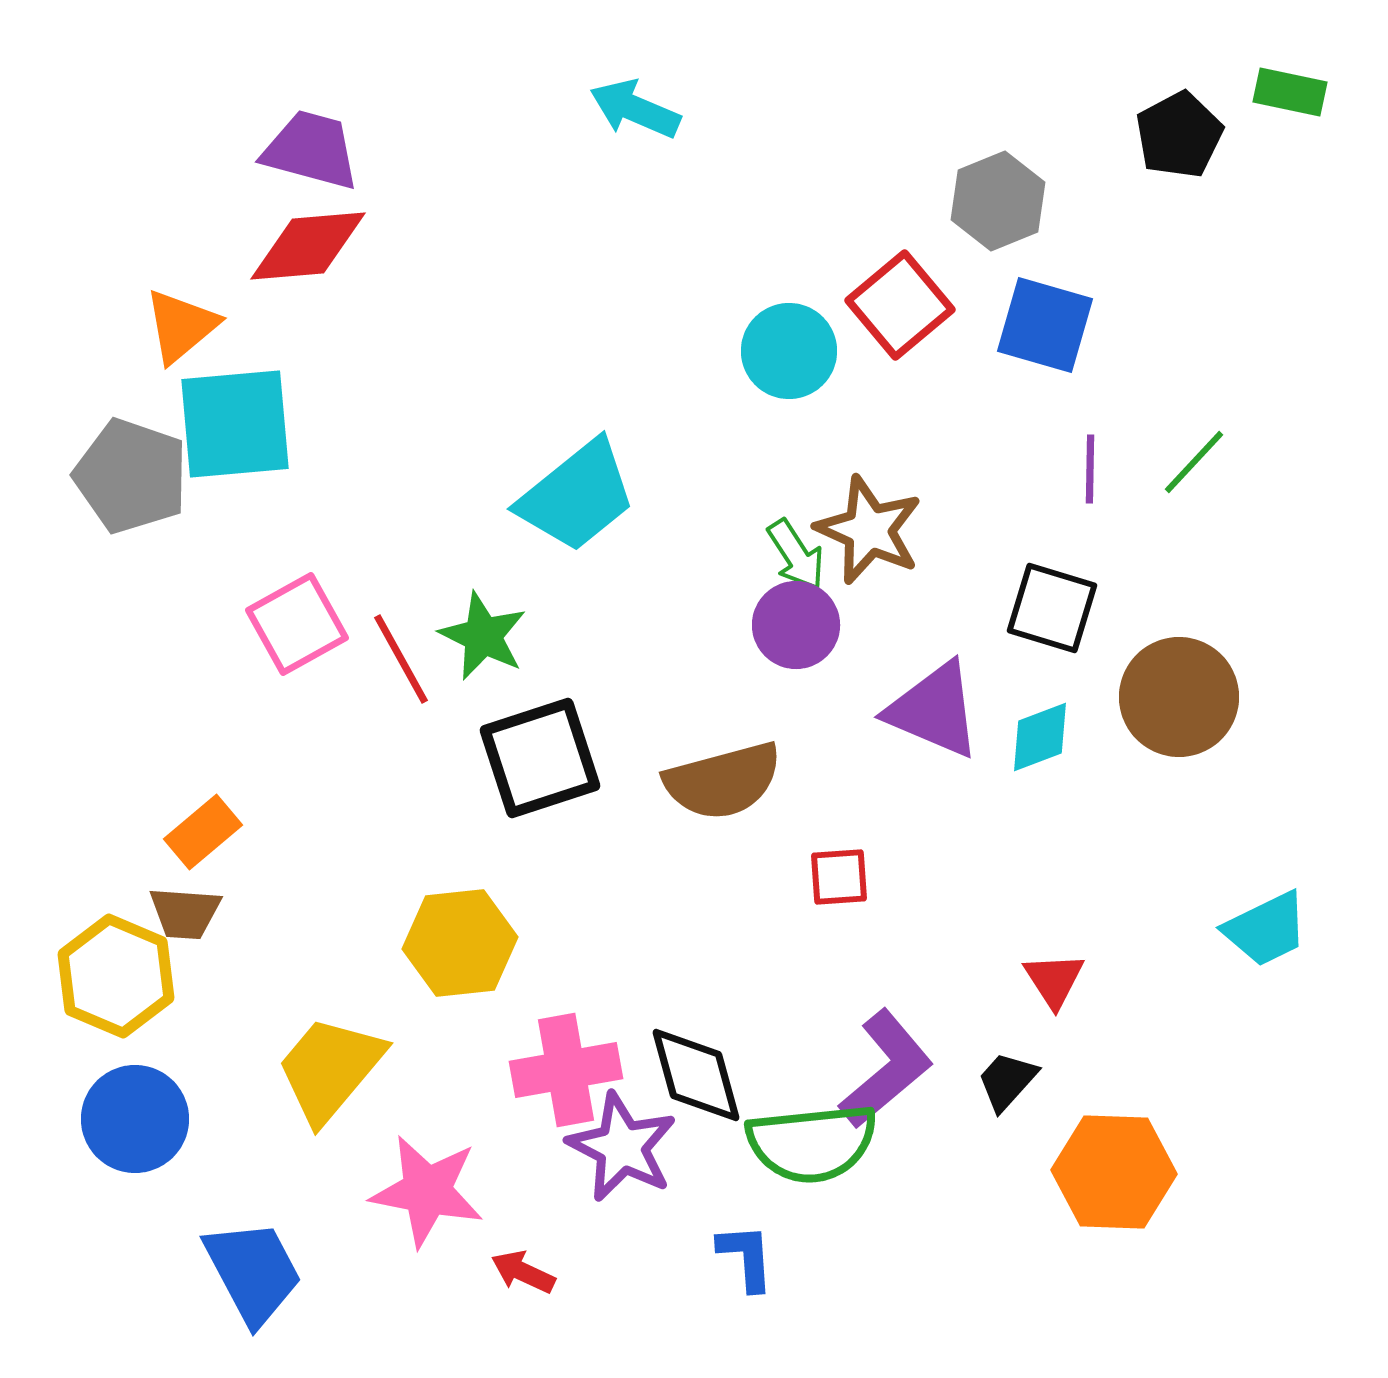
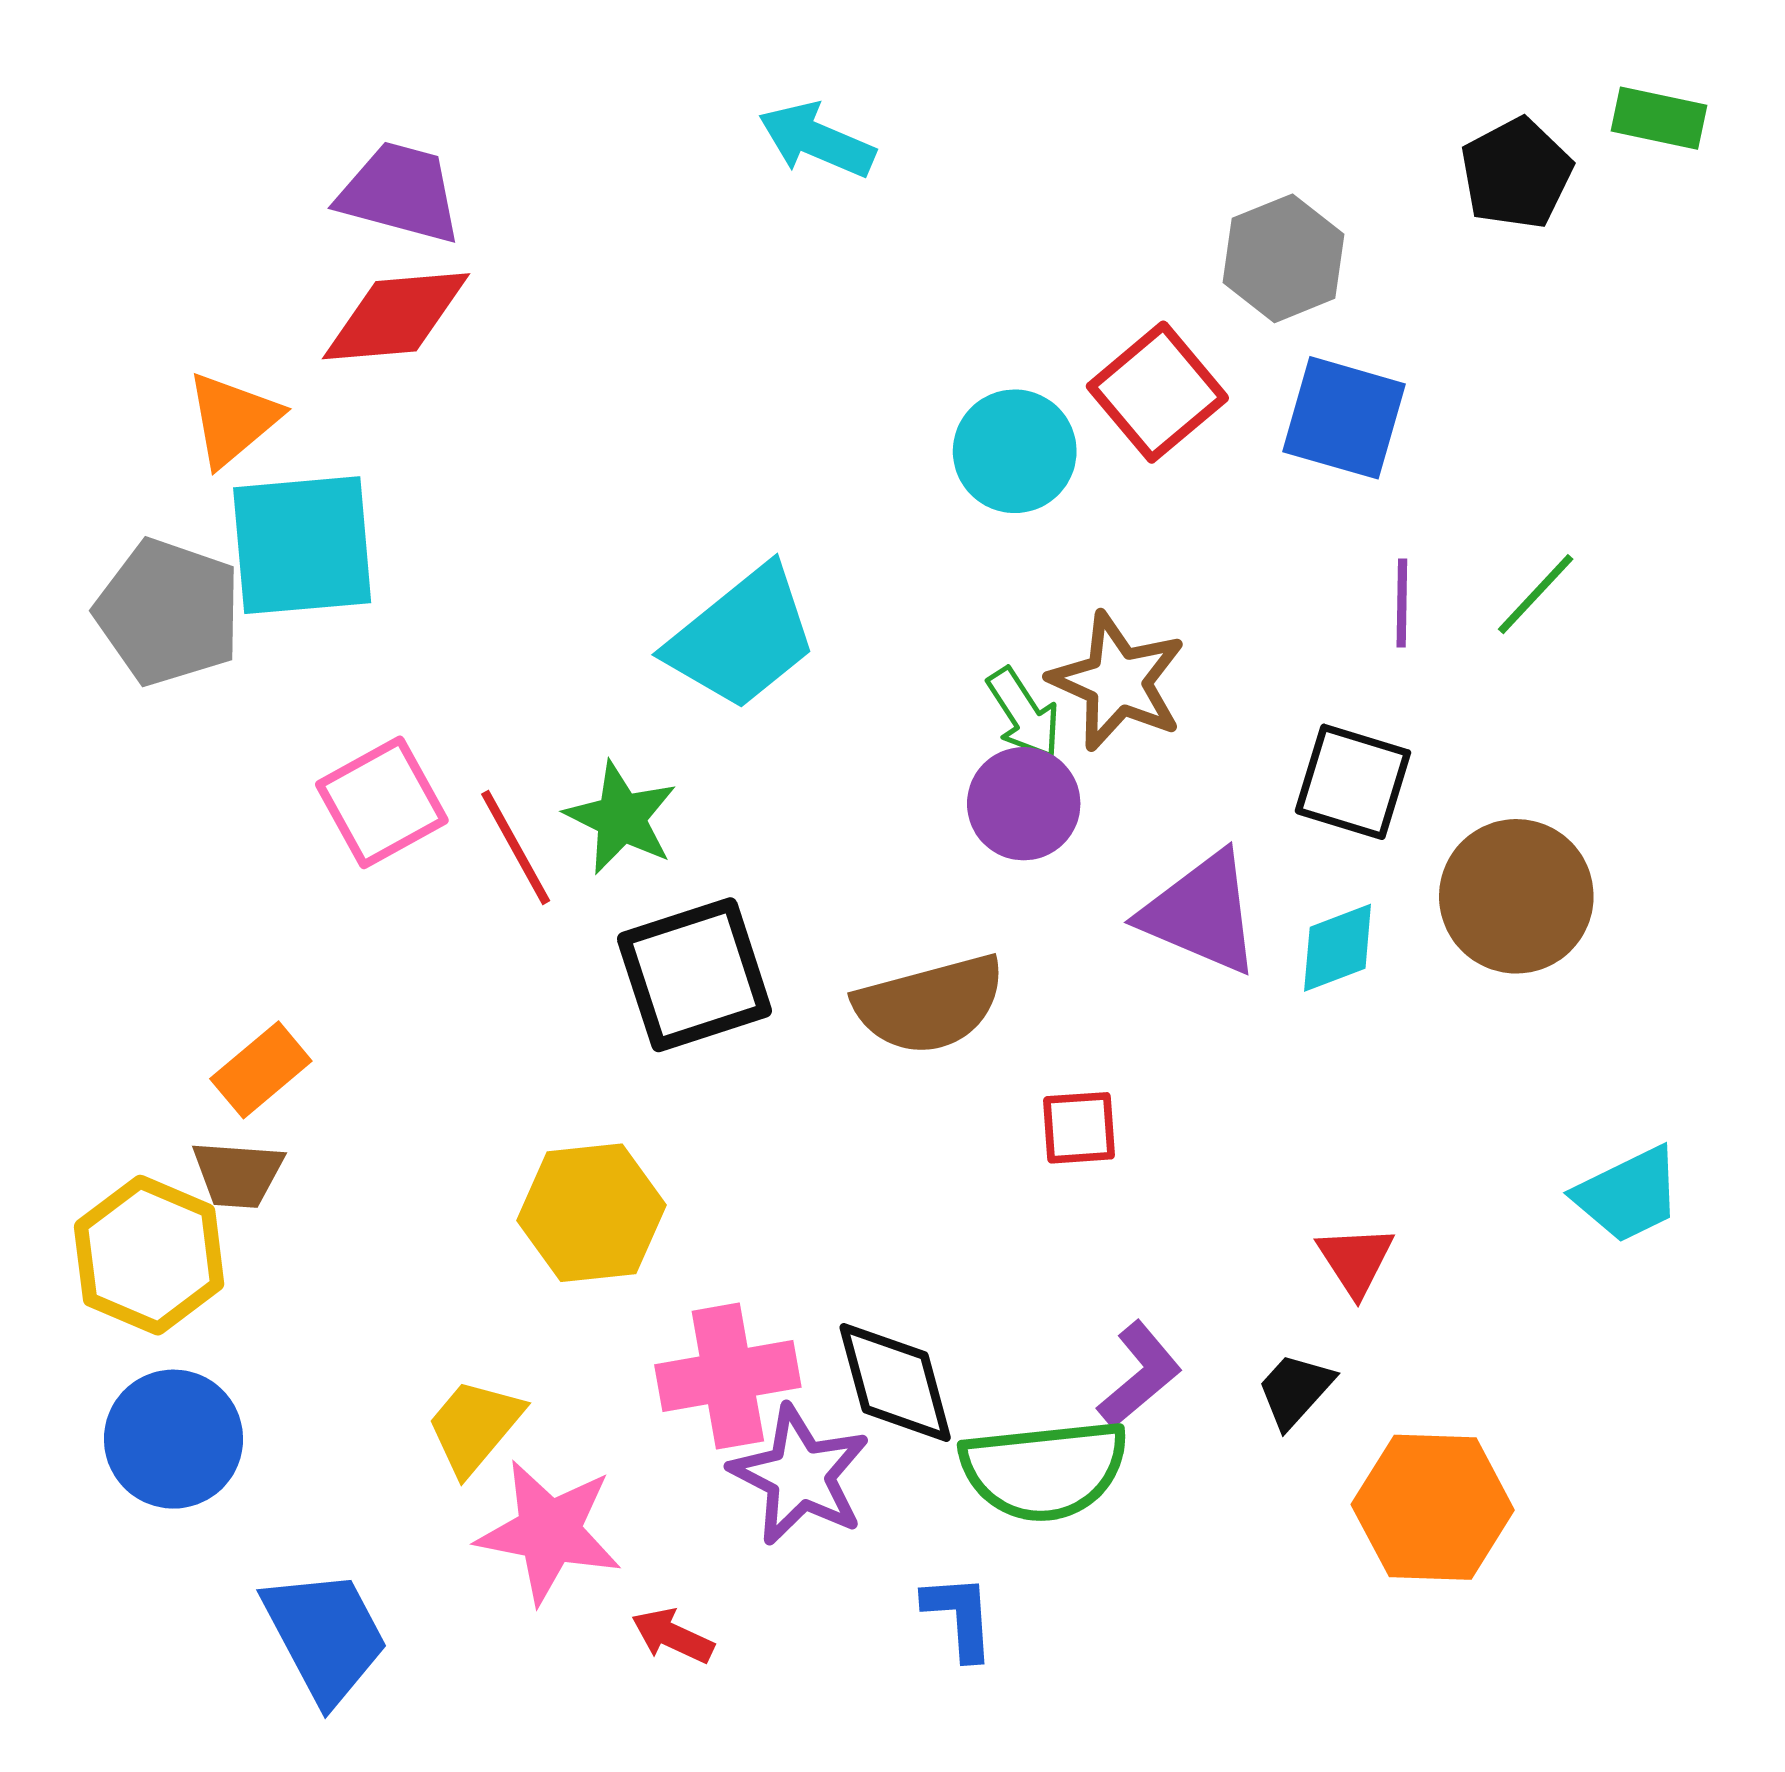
yellow trapezoid: (330, 1069) -> (474, 1426), moved, size x0.7
purple L-shape: (886, 1069) -> (1139, 1375), size x0.7

